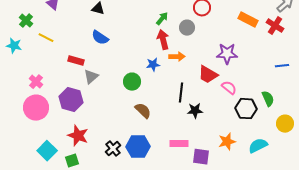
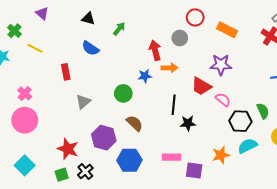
green arrow: (162, 19) -> (119, 29), moved
orange rectangle: (248, 20) -> (227, 30), moved
red rectangle: (76, 61) -> (66, 72), turned 63
gray triangle: (91, 77) -> (83, 102), moved
purple hexagon: (71, 100) -> (104, 138), moved
cyan semicircle: (258, 146) -> (248, 146), moved
black cross: (113, 149) -> (85, 172), moved
cyan square: (47, 151) -> (25, 165), moved

